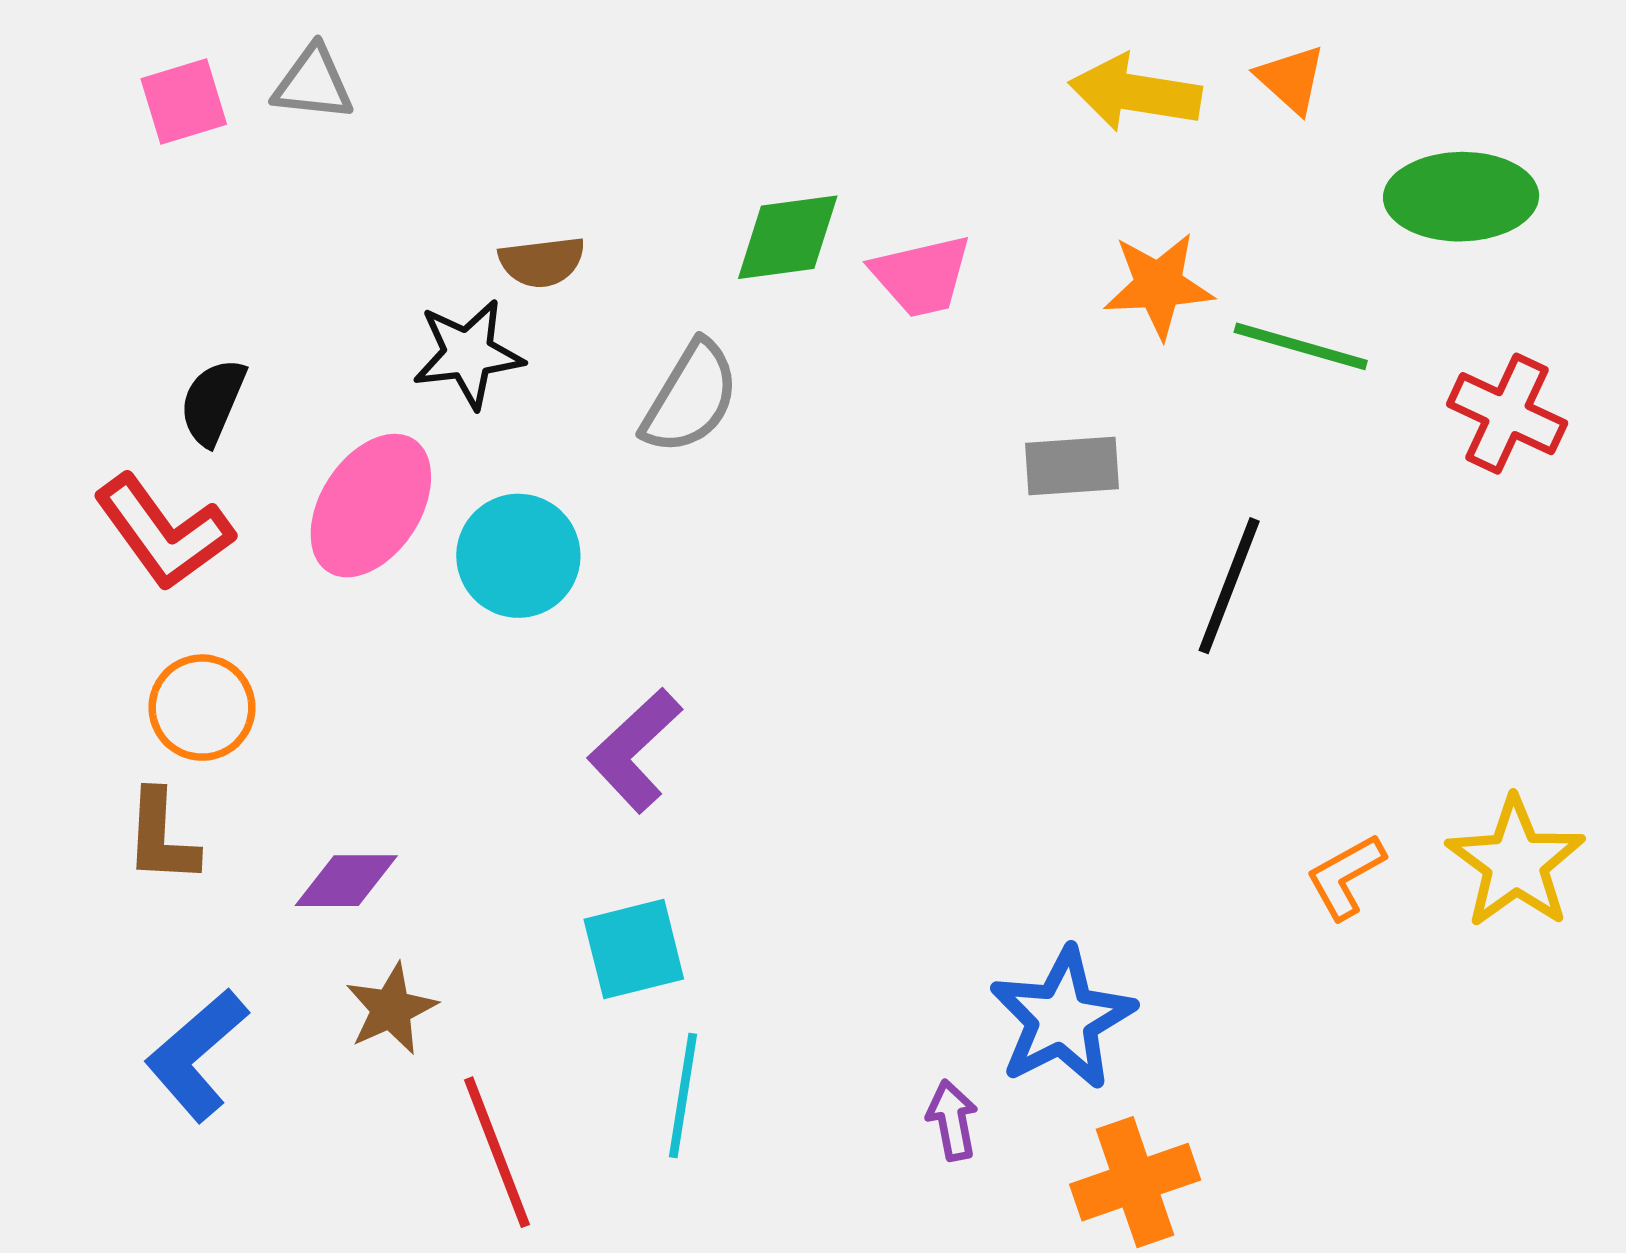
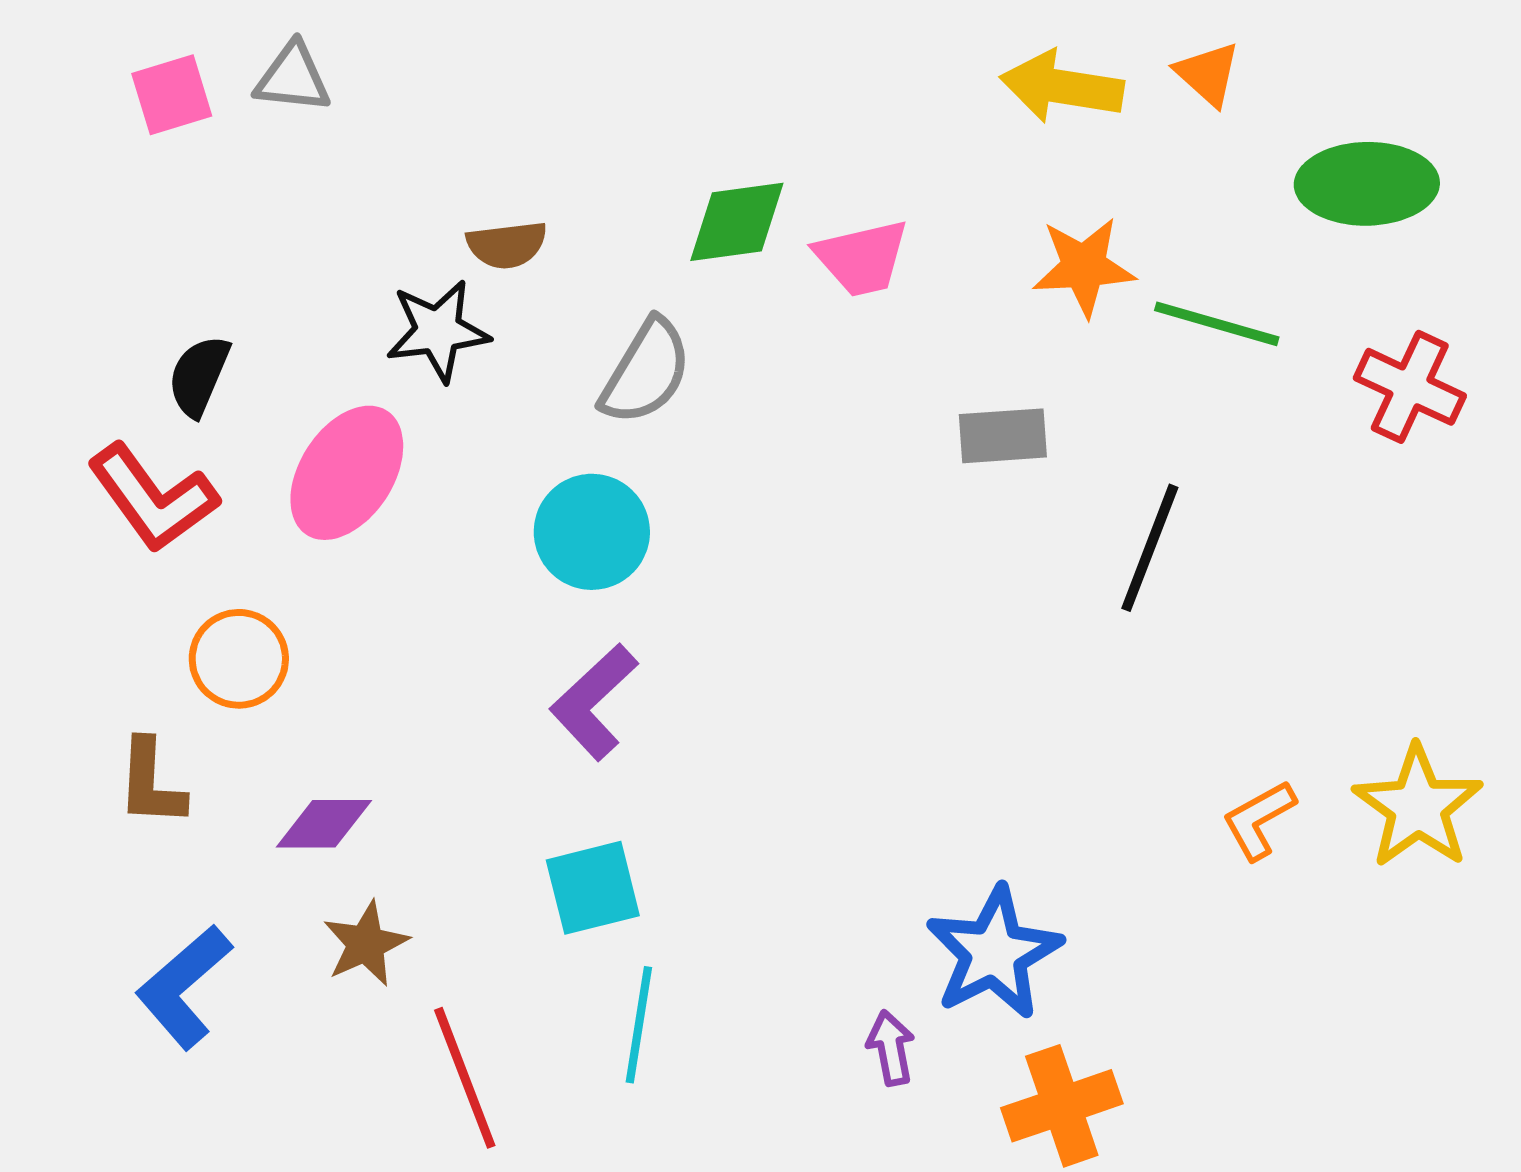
cyan circle: (518, 556) -> (592, 532), moved
orange circle: (202, 708) -> (239, 659), moved

